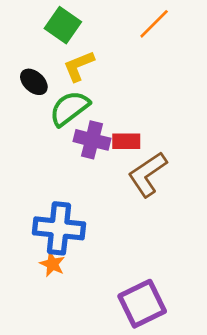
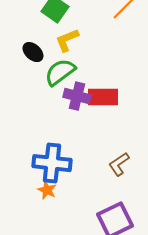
red rectangle: (126, 141) -> (103, 97), size x1.4
brown L-shape: (147, 174) -> (119, 164), moved, size x0.7

